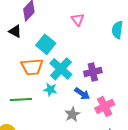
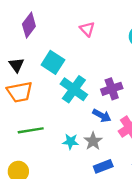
black triangle: (15, 31) -> (16, 65), moved, turned 32
orange trapezoid: (32, 67) -> (20, 92), moved
cyan star: (50, 90) -> (71, 142), moved

